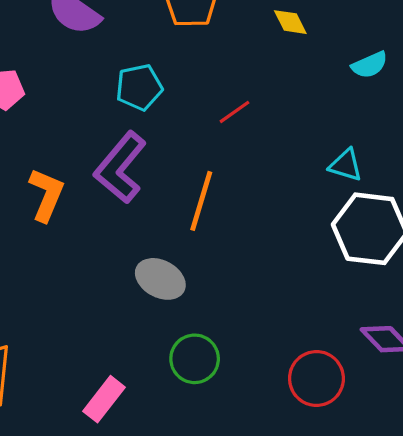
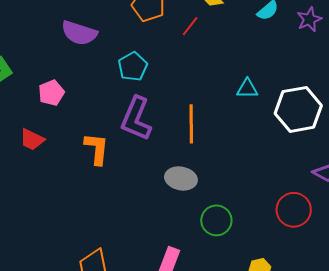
red line: (234, 112) -> (190, 26), moved
cyan triangle: (346, 165) -> (247, 89), moved

